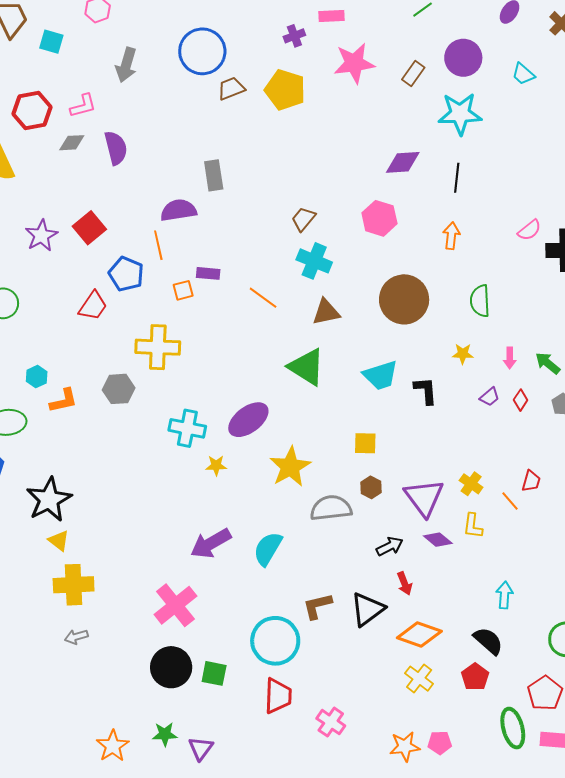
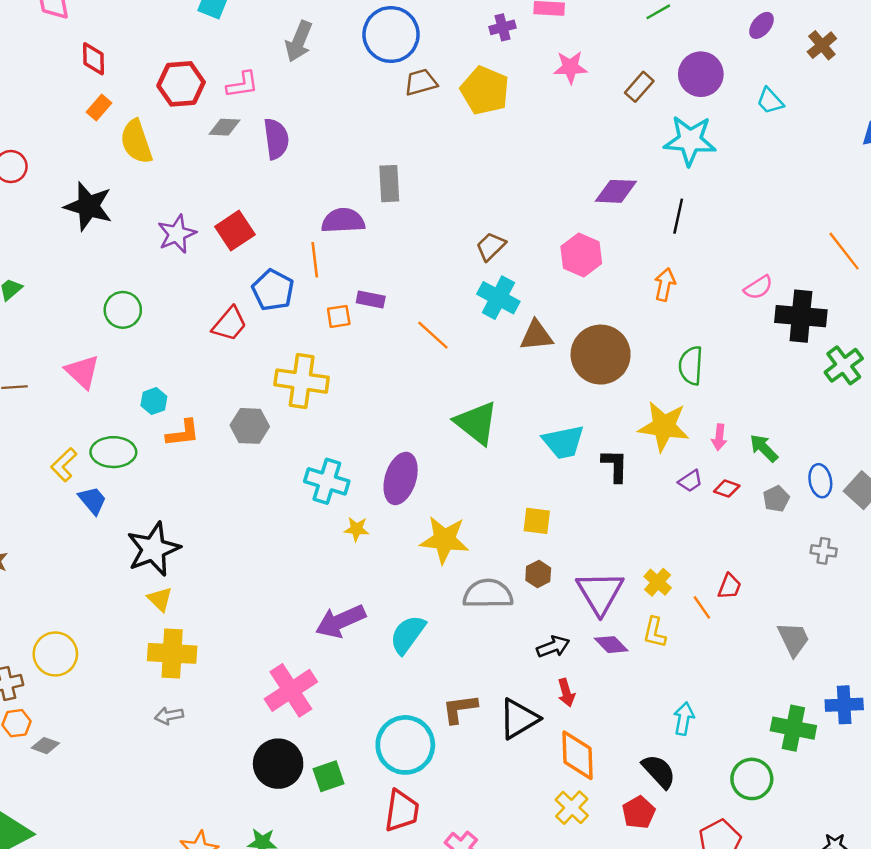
pink star: (354, 63) -> (570, 67), size x0.7
brown triangle: (326, 312) -> (536, 336), moved
yellow star: (463, 354) -> (664, 426), size x2.0
red diamond: (521, 400) -> (727, 489), turned 70
purple ellipse: (248, 420) -> (401, 478), turned -42
yellow star: (290, 467) -> (444, 540), turned 30
orange diamond: (419, 635) -> (577, 755), turned 63
green square: (214, 673) -> (328, 776), turned -36

